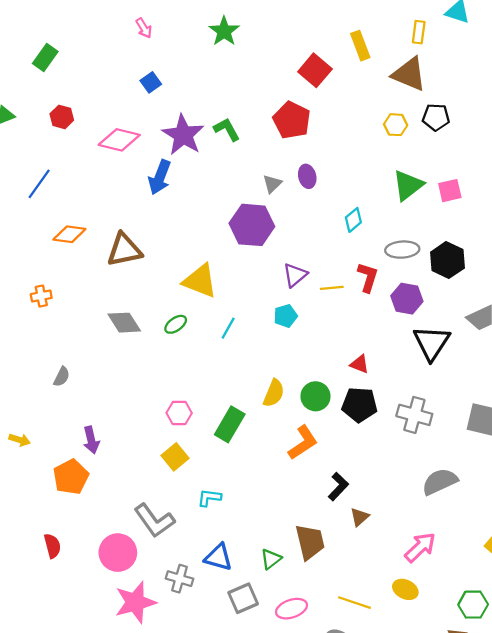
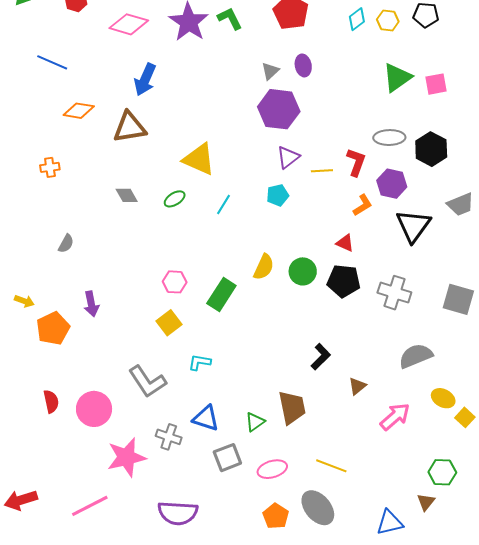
blue arrow: (160, 177) -> (145, 80), moved
blue line: (39, 184) -> (52, 62), turned 76
cyan diamond: (353, 220) -> (357, 19), moved
purple hexagon: (252, 225) -> (279, 109), moved
gray diamond: (124, 323) -> (127, 195), size x0.7
orange L-shape: (303, 443) -> (363, 205), moved, size x0.7
orange pentagon: (71, 477) -> (53, 328), moved
brown triangle: (359, 517) -> (357, 386), moved
pink circle: (118, 553) -> (94, 409), moved
yellow ellipse: (405, 589) -> (443, 398), moved

